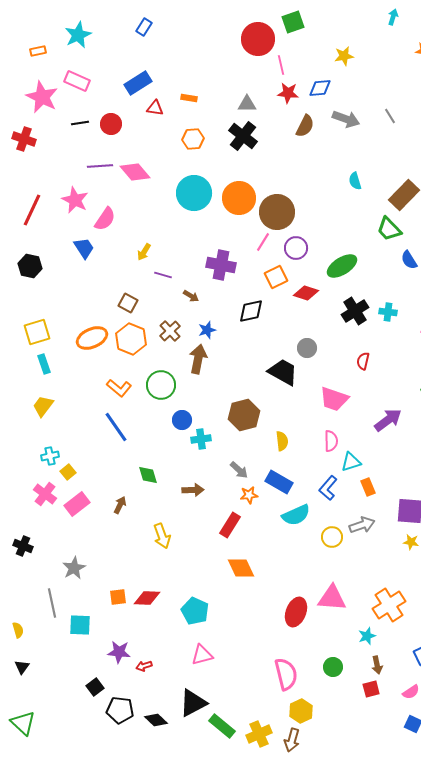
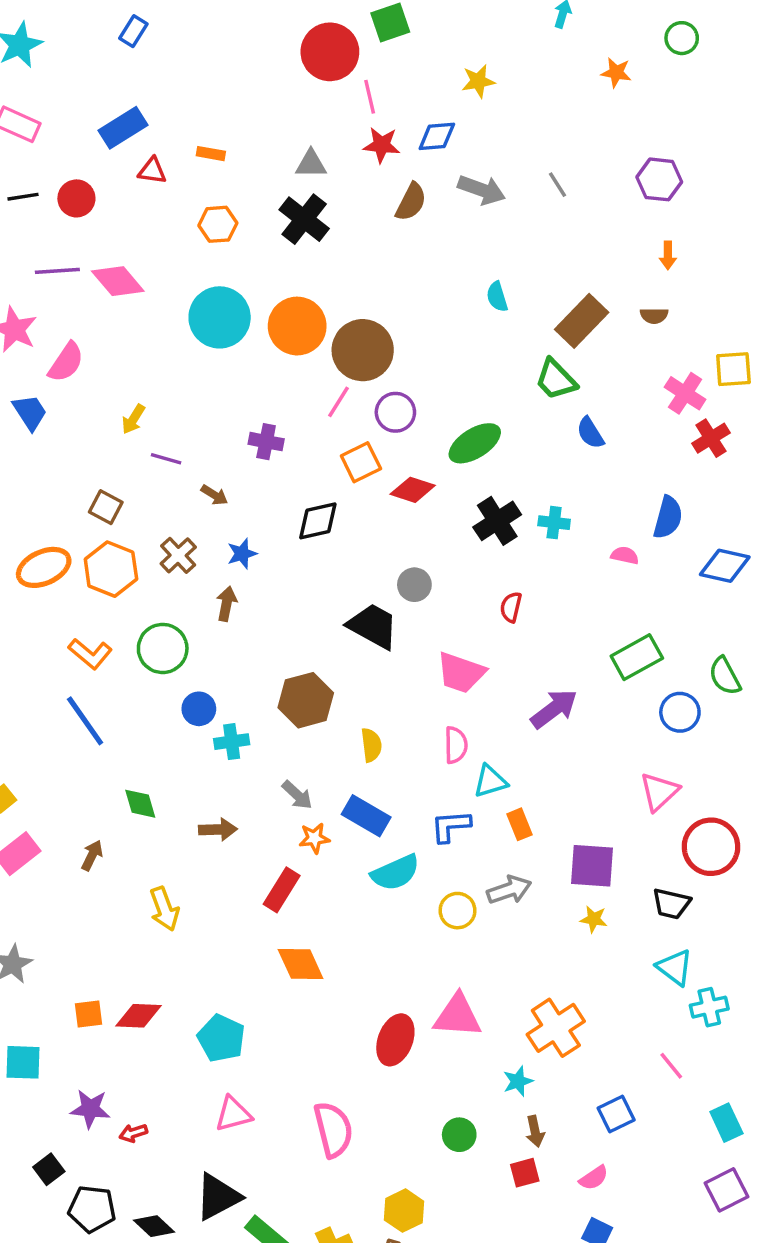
purple cross: (221, 265) -> (266, 442), size x0.7
brown arrow: (198, 359) -> (226, 604), size x0.7
blue L-shape: (328, 488) -> (451, 826), turned 45
pink semicircle: (286, 674) -> (333, 1130), moved

